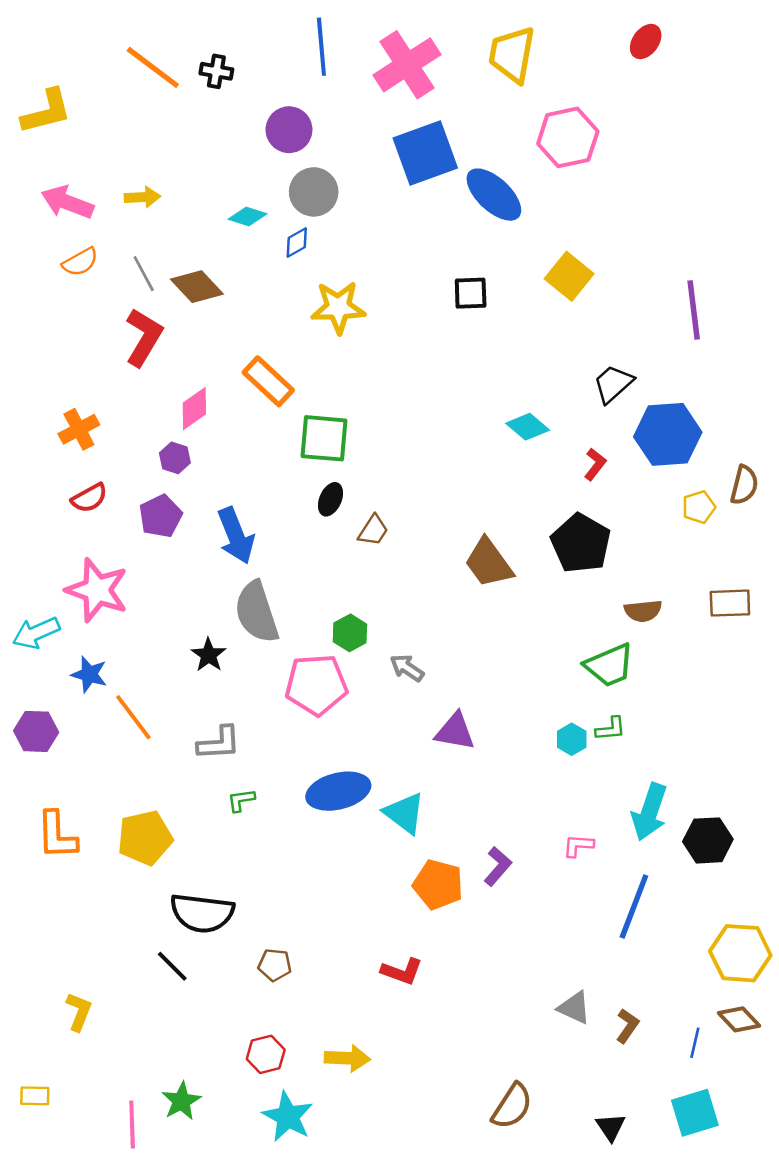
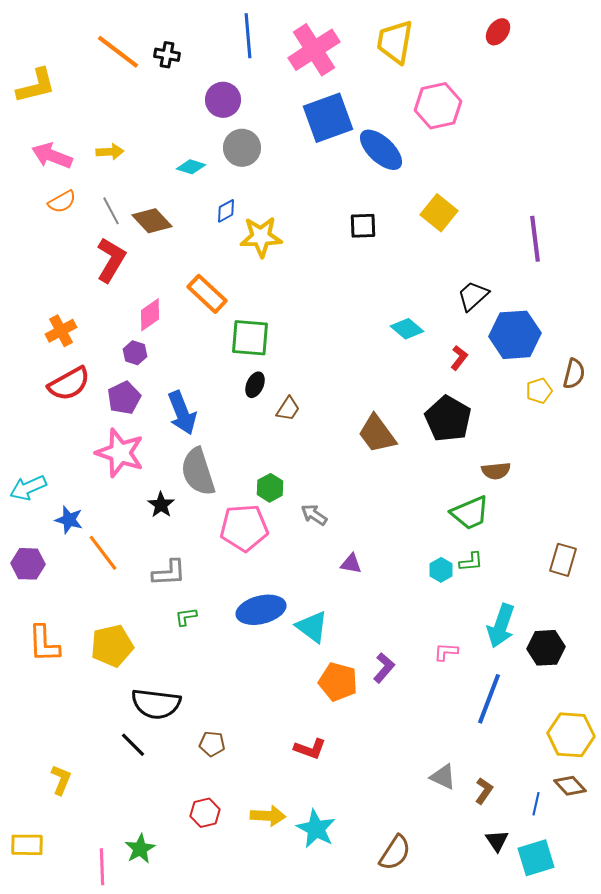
blue diamond: (297, 243) -> (226, 211), moved
red semicircle: (89, 498) -> (69, 384), size x1.5
pink star: (97, 590) -> (120, 453), moved
brown rectangle: (730, 603) -> (563, 560), moved, turned -72
purple triangle: (455, 731) -> (351, 564), size x0.7
yellow rectangle: (35, 1096) -> (27, 845), size x1.4
cyan star: (288, 1117) -> (316, 829), moved
black triangle: (611, 1127) -> (497, 841), moved

